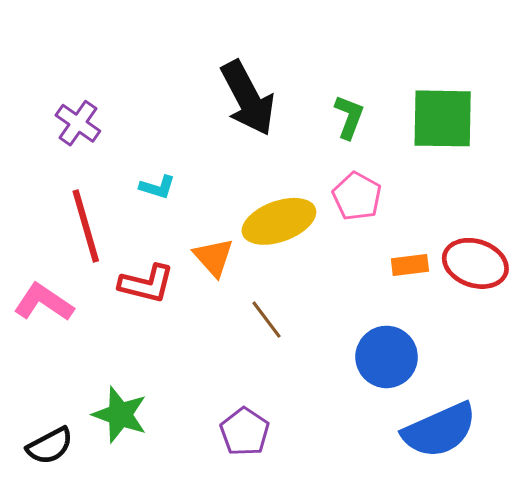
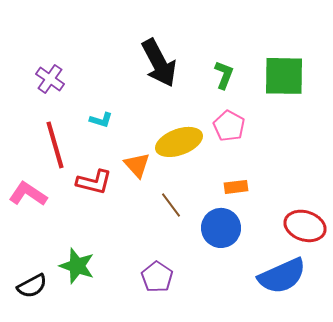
red ellipse: (475, 263) -> (305, 226), moved
orange rectangle: (410, 265) -> (236, 187), moved
blue circle: (387, 357) -> (221, 228), moved

